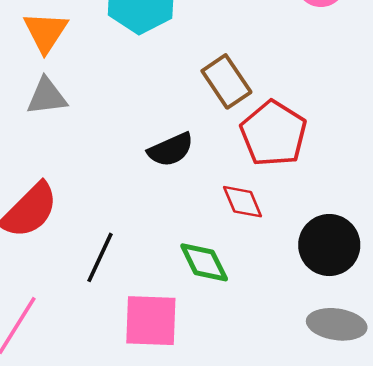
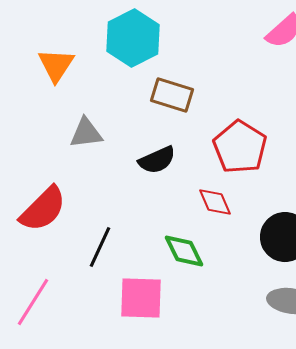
brown rectangle: (226, 81) -> (172, 95), moved, turned -39
gray triangle: (47, 96) -> (86, 133), moved

